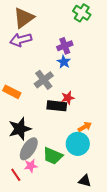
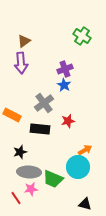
brown triangle: (24, 18) -> (24, 41), size x0.6
purple arrow: (21, 40) -> (21, 63), turned -80
black rectangle: (57, 106) -> (40, 129), moved
black star: (20, 129) -> (20, 152), size x0.6
gray ellipse: (29, 149) -> (29, 172), turned 60

